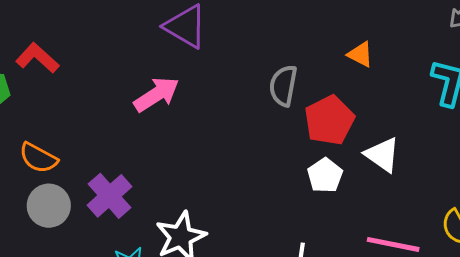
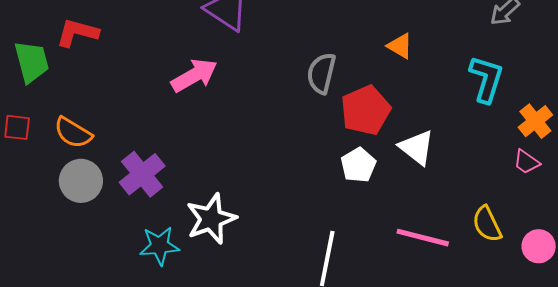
red L-shape: (37, 58) -> (77, 33), turned -30

